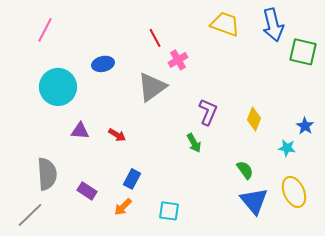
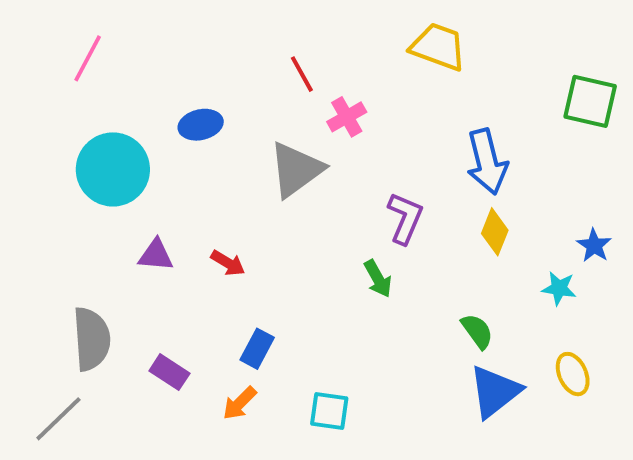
blue arrow: (273, 25) -> (487, 162), moved
yellow ellipse: (294, 192) -> (573, 374), size x0.7
blue triangle: (254, 201) -> (495, 392), turned 32

